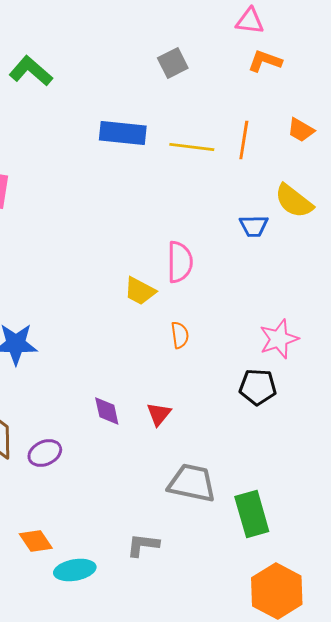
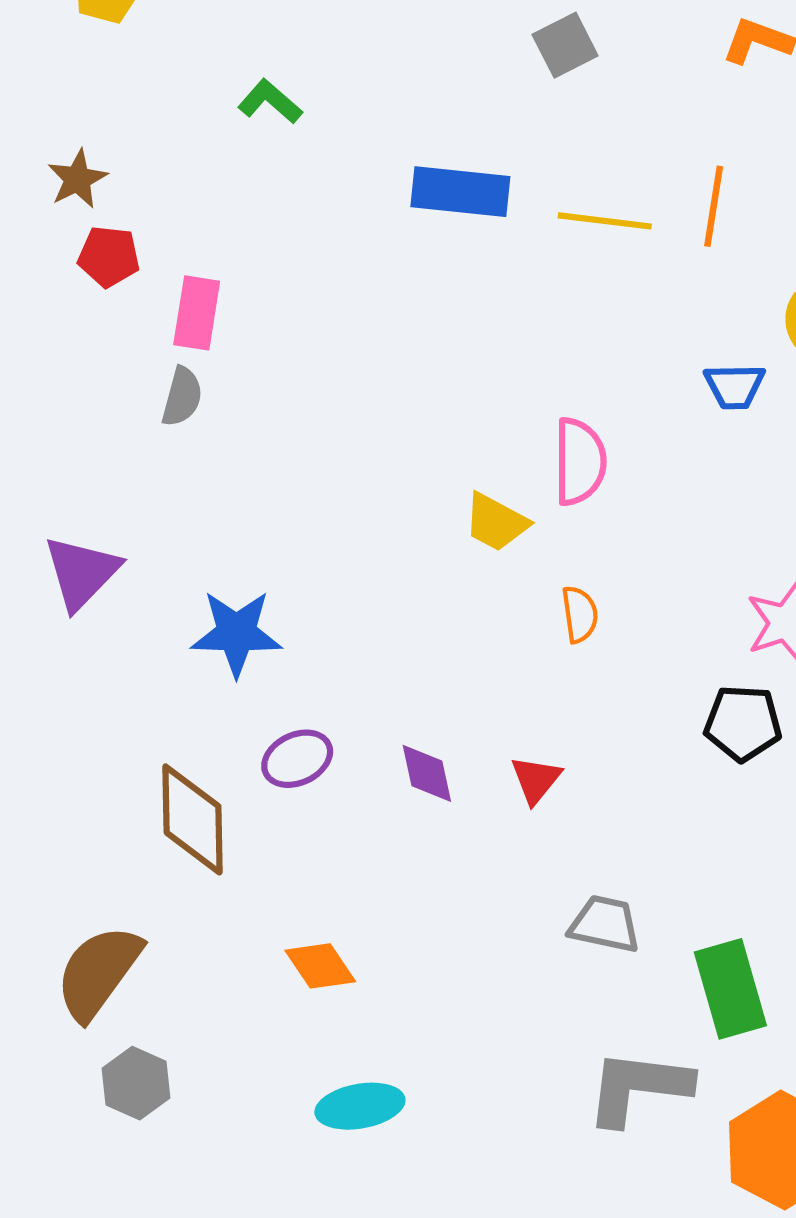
green L-shape: (31, 71) -> (270, 102), moved, size x0.7
purple ellipse: (45, 453) -> (297, 759), moved
gray trapezoid: (192, 483) -> (605, 924), size x0.7
orange diamond: (36, 541) -> (320, 966), moved
gray L-shape: (143, 545) -> (638, 1087), moved, size x1.6

